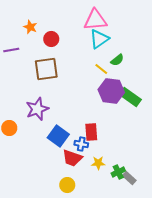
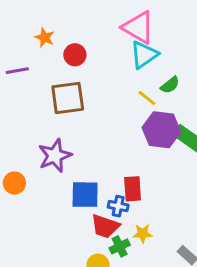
pink triangle: (95, 20) -> (138, 27), turned 35
blue square: (58, 136) -> (85, 195), turned -35
green cross: (118, 172) -> (120, 246), moved

